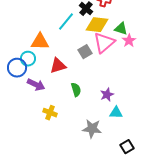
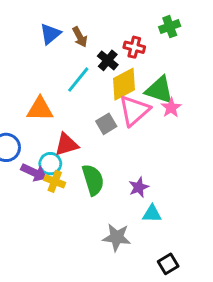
yellow diamond: (97, 25) -> (124, 84), turned -35
green triangle: (121, 29) -> (159, 90), size x1.5
cyan circle: (28, 59) -> (50, 164), moved
green semicircle: (76, 90) -> (93, 180), size x1.5
yellow cross: (50, 113) -> (55, 181), moved

